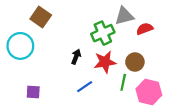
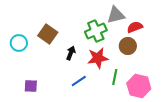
brown square: (41, 17) -> (48, 34), moved
cyan circle: (20, 46) -> (19, 43), size x0.7
brown circle: (135, 62) -> (128, 46), moved

